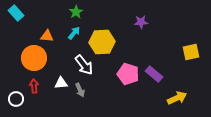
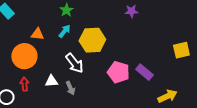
purple star: (141, 22) -> (131, 11), moved

